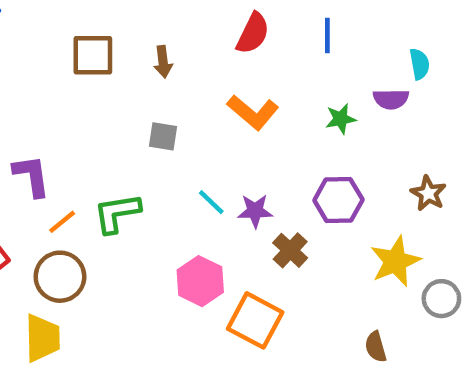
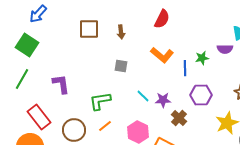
blue line: (327, 36) -> (185, 68), moved
orange line: (62, 222) -> (105, 126), moved

